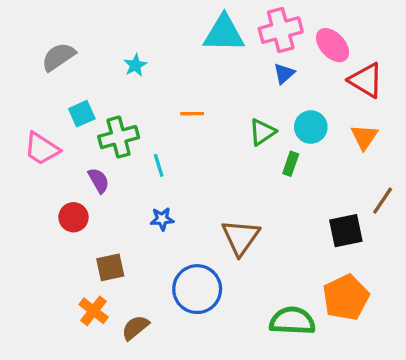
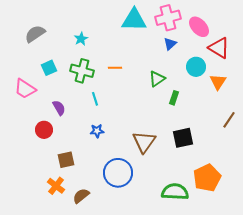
cyan circle: (311, 127) -> (196, 67), moved
green cross: (119, 137) -> (82, 71), moved, turned 30
black square: (346, 231) -> (183, 138), moved

